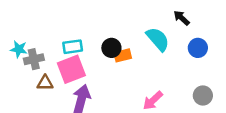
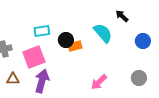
cyan rectangle: (73, 47) -> (42, 31), moved
blue circle: (198, 48) -> (143, 41), moved
brown triangle: (45, 83) -> (13, 79), moved

